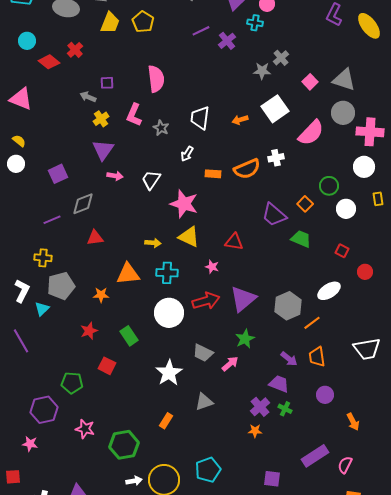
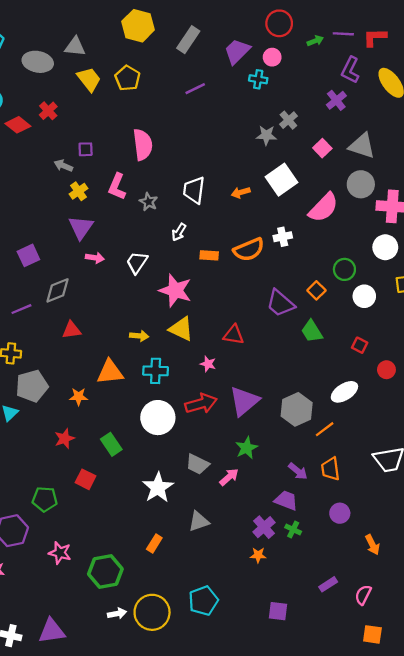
yellow trapezoid: (110, 23) -> (89, 79), turned -60
purple cross: (227, 41) -> (336, 100), moved
green trapezoid: (301, 239) -> (312, 331), turned -145
purple rectangle: (315, 456) -> (328, 584), size x0.6

